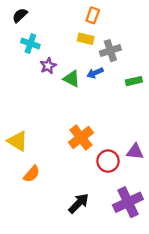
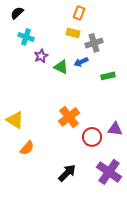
green rectangle: (134, 81) -> (108, 76), moved
purple cross: (128, 202) -> (109, 172), turned -30

